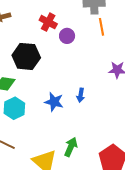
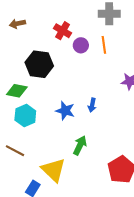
orange line: (102, 27) -> (104, 45), moved
green arrow: (71, 147) -> (80, 145), moved

